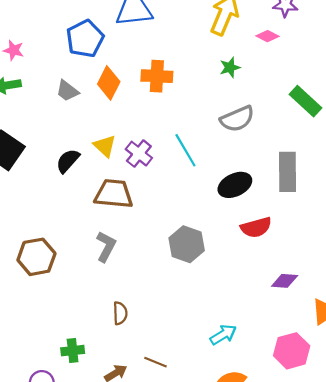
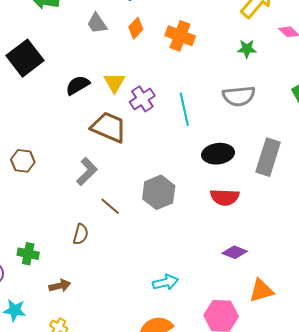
orange diamond: (109, 83) -> (136, 28), size x0.7
brown hexagon: (36, 257) -> (23, 161), size x0.7
brown line: (156, 362) -> (110, 206), moved

